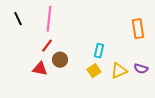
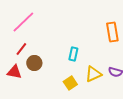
pink line: (49, 19) -> (23, 22), turned 40
yellow square: (94, 71) -> (70, 83), moved

